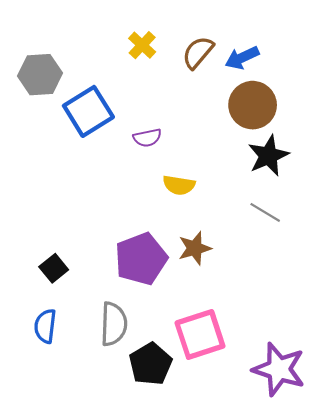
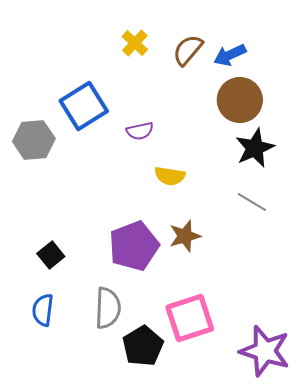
gray hexagon: (40, 75) -> (34, 140), moved

